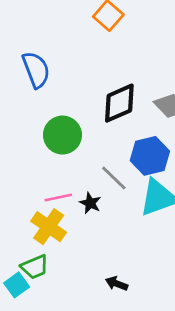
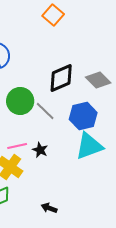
gray line: (114, 178) -> (45, 111), moved
black arrow: (117, 284) -> (49, 208), moved

